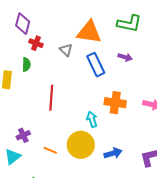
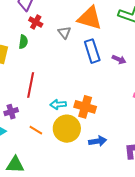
purple arrow: (125, 57) -> (119, 59), moved
red line: (51, 98) -> (31, 85), moved
orange cross: (115, 103) -> (85, 107), moved
cyan arrow: (92, 119) -> (58, 104), moved, turned -84

